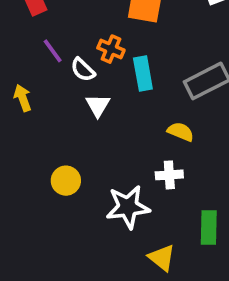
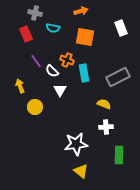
white cross: (169, 175) -> (106, 127), moved
yellow circle: (66, 181) -> (35, 107), moved
yellow triangle: (162, 258) -> (81, 171), moved

